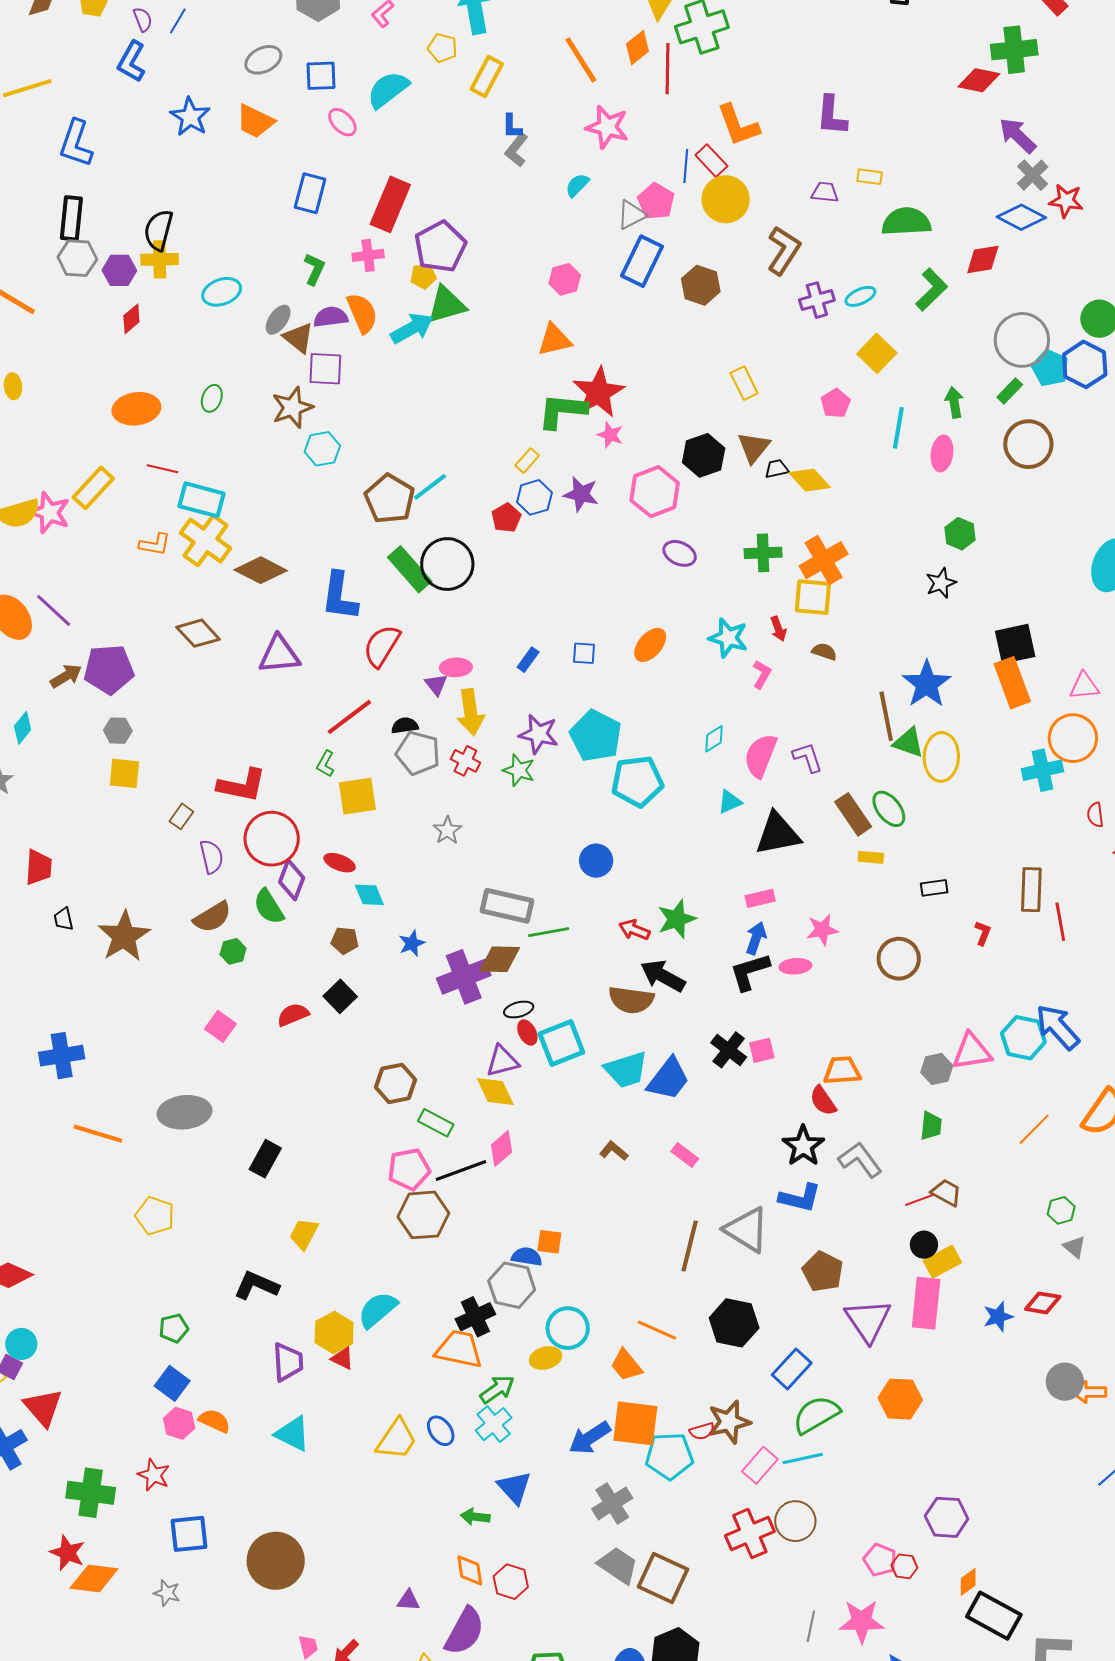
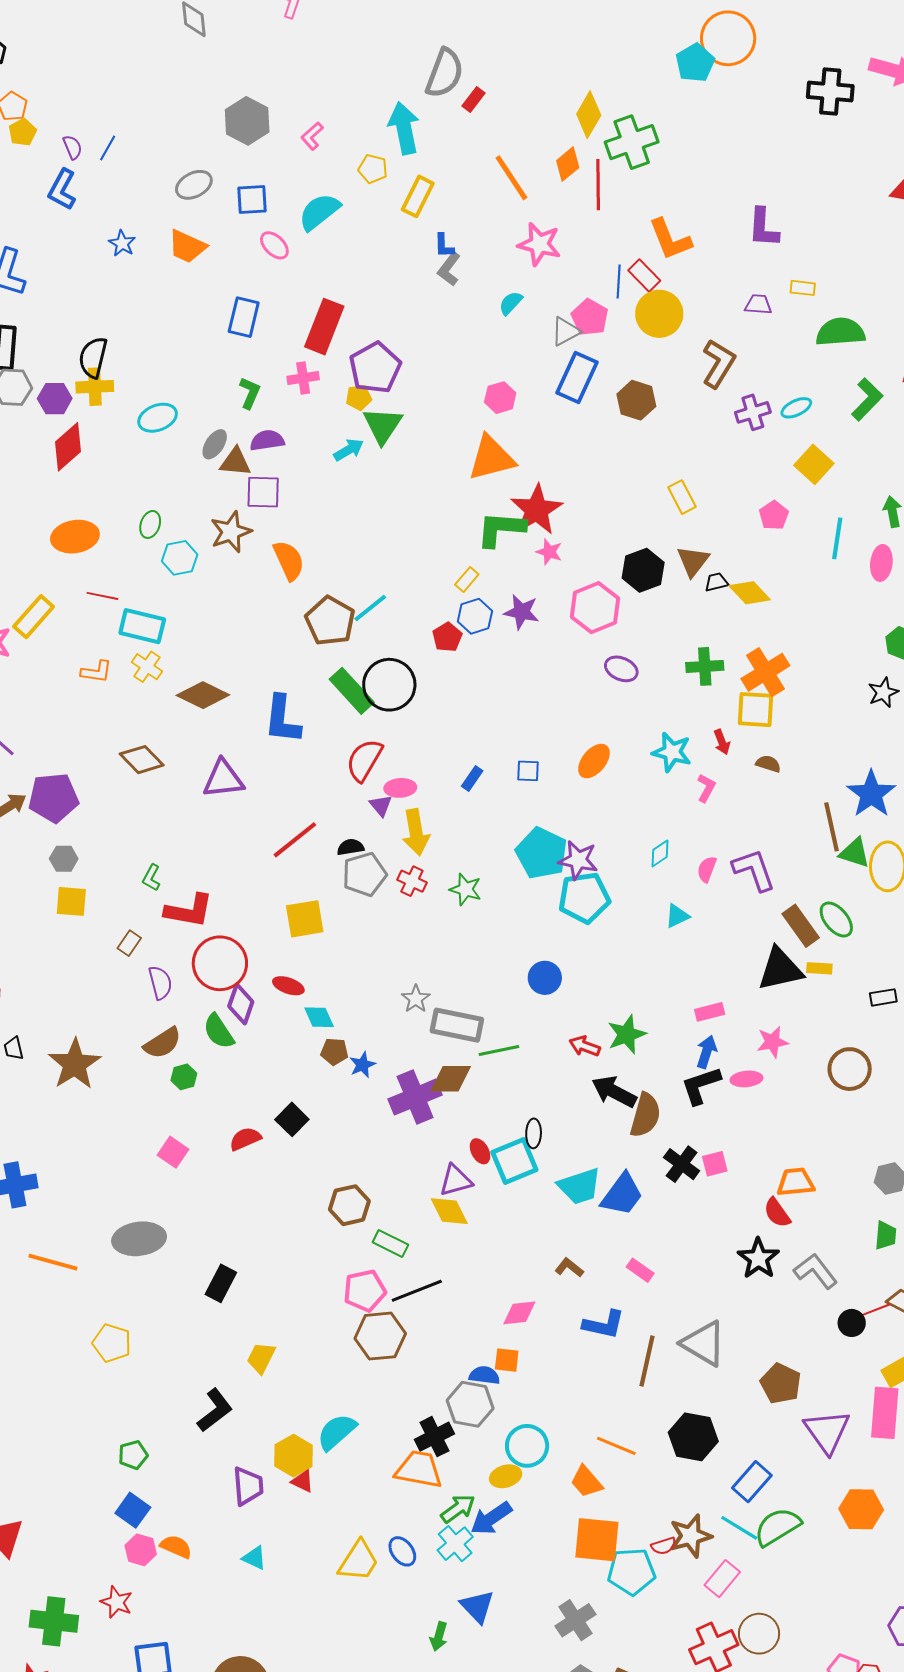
blue star: (190, 117) -> (122, 243), size x0.7
green triangle: (447, 305) -> (383, 425), turned -39
orange semicircle: (362, 313) -> (289, 560), moved
red diamond: (131, 319) -> (68, 447), size x1.6
cyan arrow: (412, 328) -> (349, 450), size x0.7
brown triangle: (298, 338) -> (235, 462), turned -32
orange triangle: (555, 340) -> (491, 458), size x1.4
cyan hexagon: (322, 449) -> (180, 558), moved
yellow cross: (205, 540) -> (147, 667), size x0.6
red semicircle: (382, 646) -> (364, 760), moved
purple star: (539, 734) -> (578, 860), moved
gray pentagon: (418, 753) -> (364, 874), turned -30
pink semicircle: (761, 756) -> (707, 869), size x0.6
purple L-shape: (808, 757) -> (754, 870), size x1.4
green L-shape: (325, 764) -> (151, 878), moved
gray star: (447, 830) -> (416, 999), moved
black triangle: (778, 834) -> (780, 969), moved
brown pentagon: (345, 941) -> (334, 1052), moved
brown semicircle: (631, 1000) -> (645, 1115), moved, turned -81
black ellipse: (519, 1009) -> (534, 1133), moved, turned -72
pink diamond: (502, 1148) -> (519, 1313), moved, turned 36
blue L-shape: (800, 1198) -> (604, 1325), moved
black circle: (924, 1245) -> (852, 1323), moved
black L-shape: (256, 1285) -> (215, 1410), turned 120
cyan triangle: (293, 1434) -> (254, 1558), size x0.7
blue arrow: (590, 1438) -> (491, 1518), moved
cyan line: (803, 1459) -> (739, 1528), moved, turned 45
green arrow: (475, 1517) -> (439, 1637), turned -80

